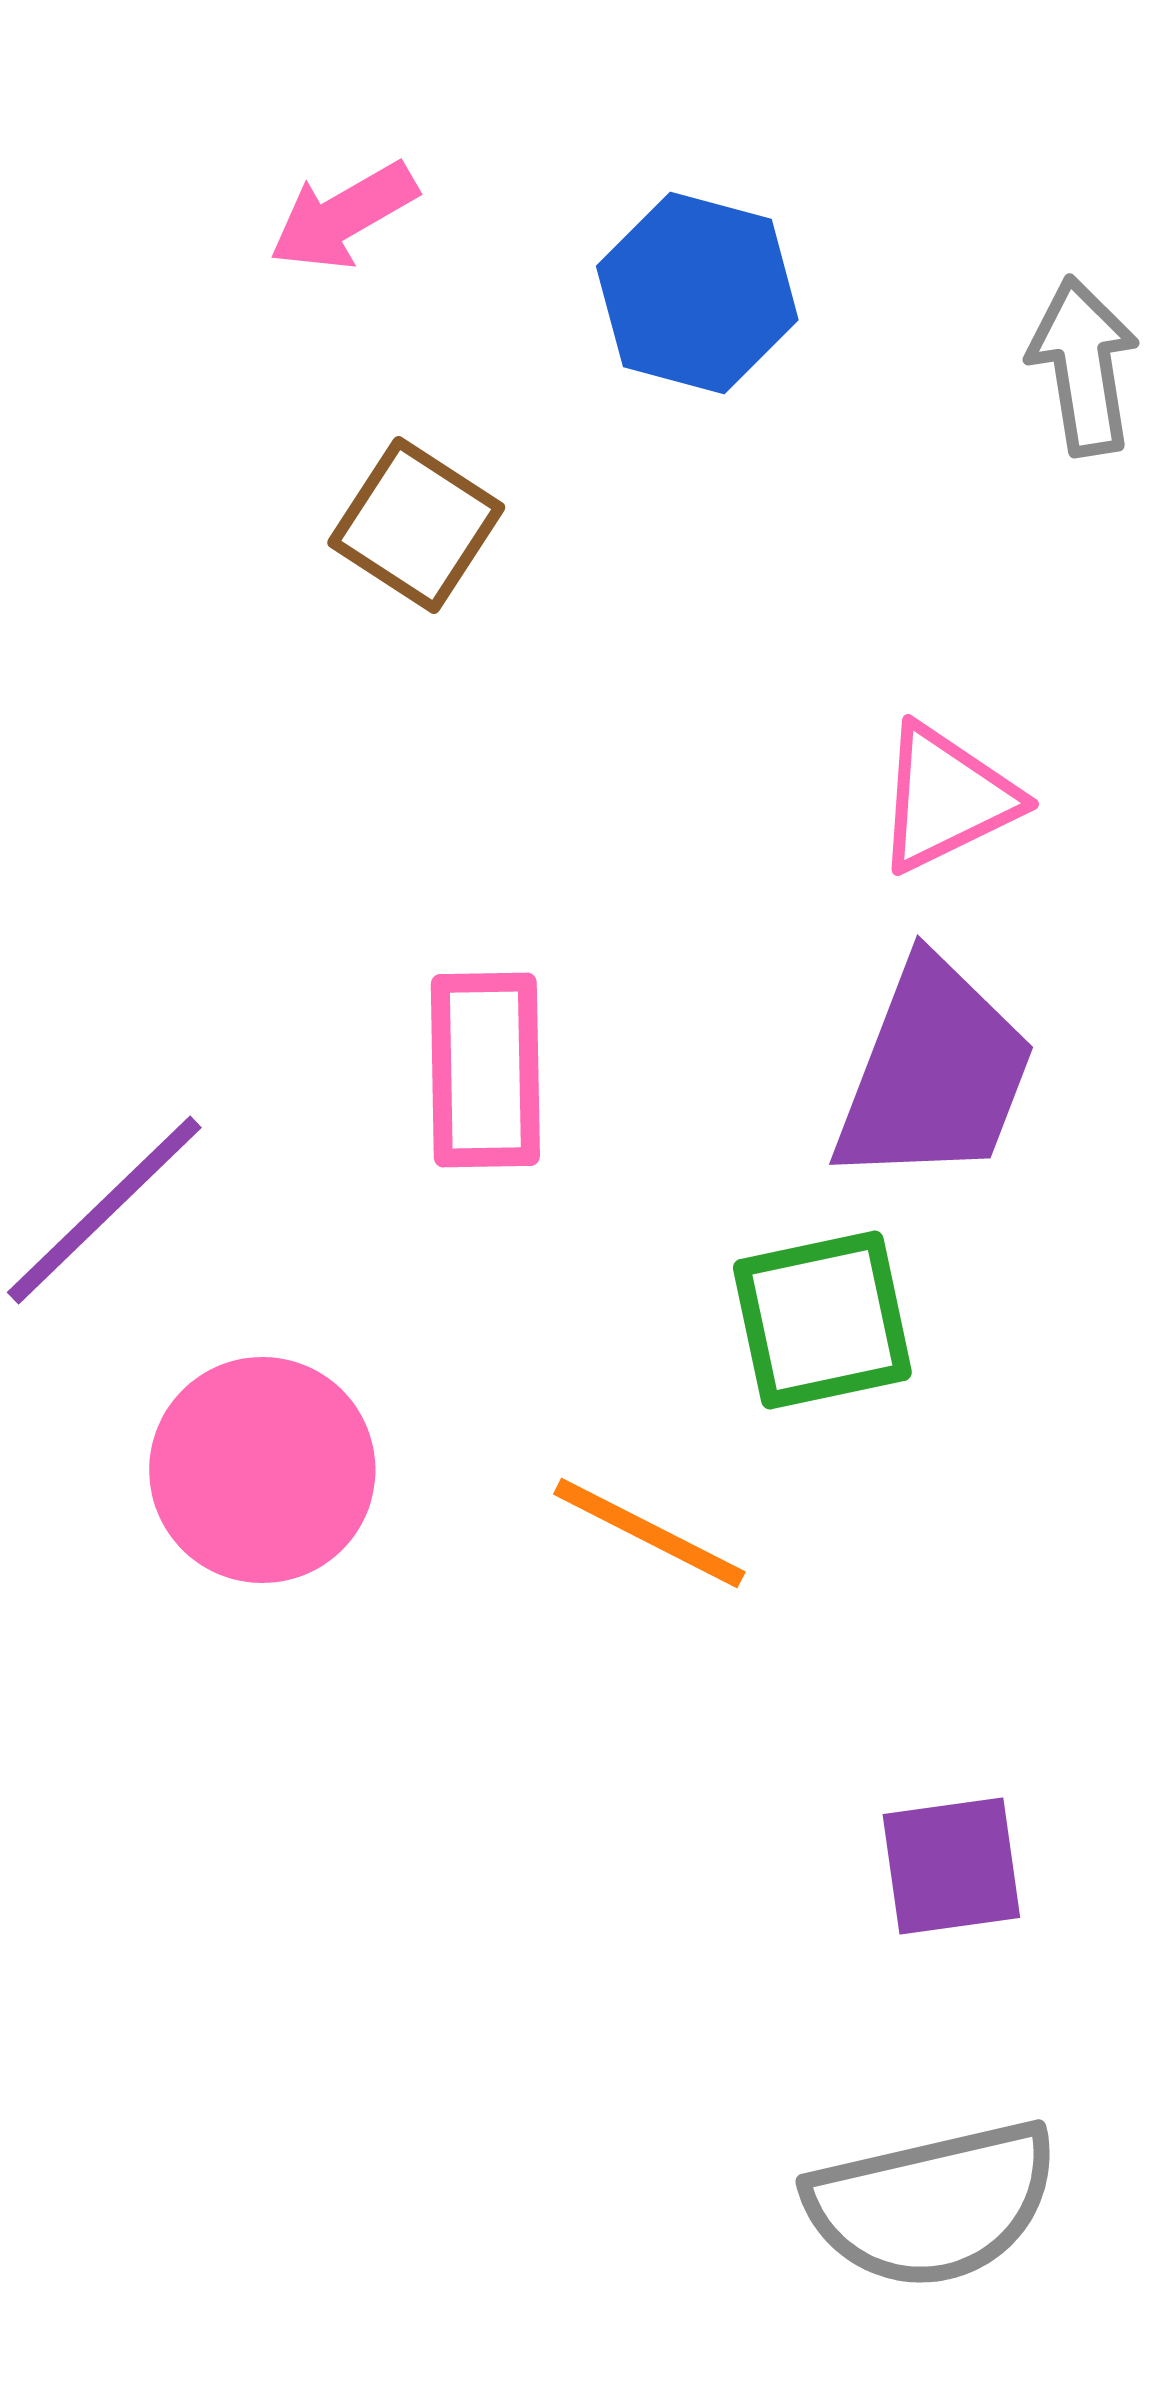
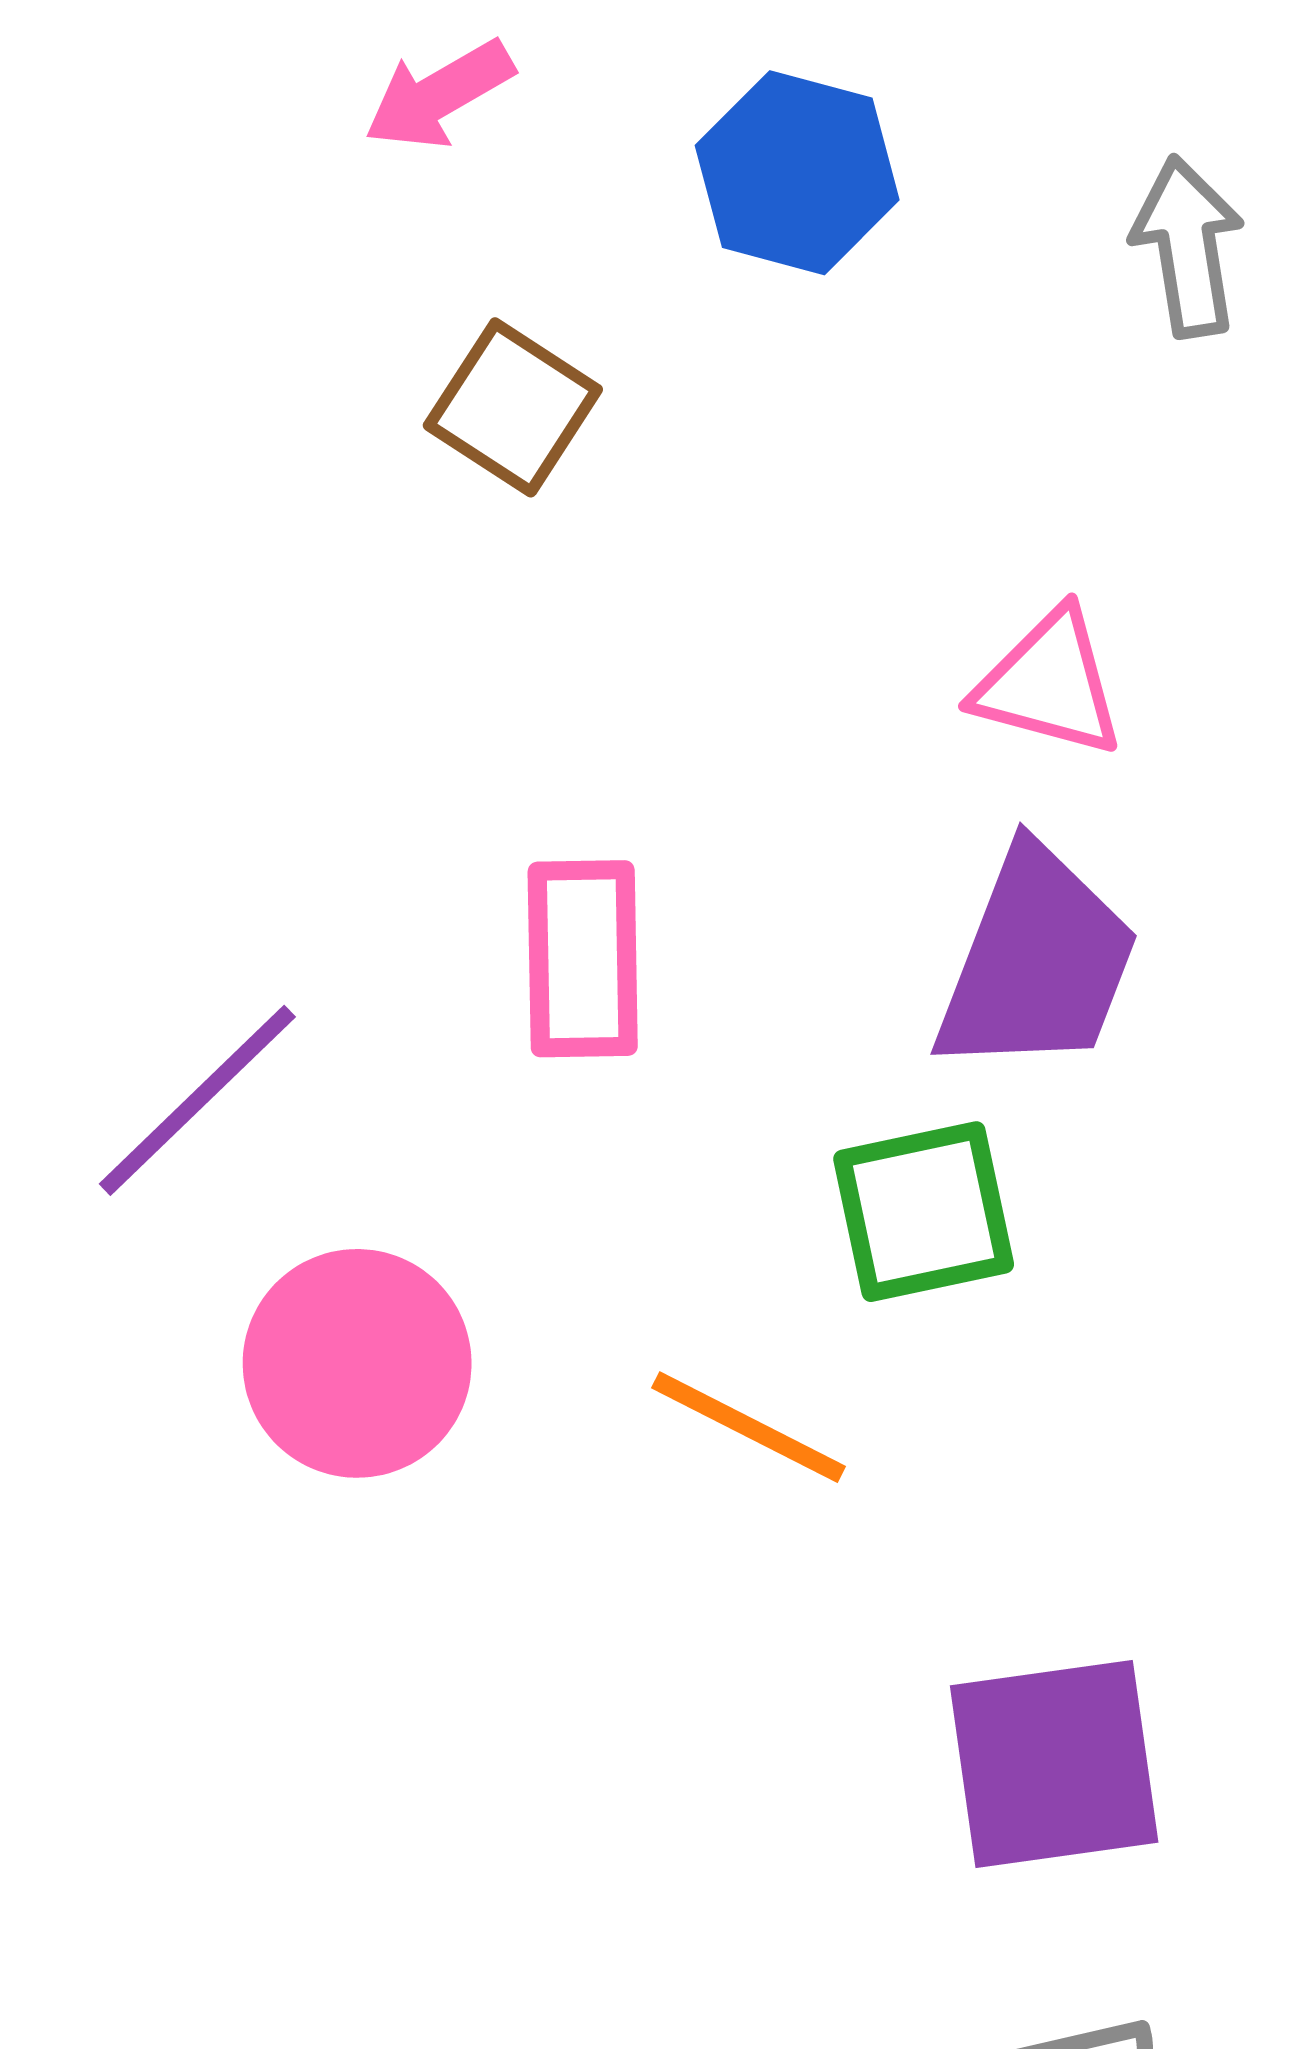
pink triangle: (946, 798) -> (1049, 684), turned 41
purple square: (951, 1866) -> (1054, 1764), size x1.5

